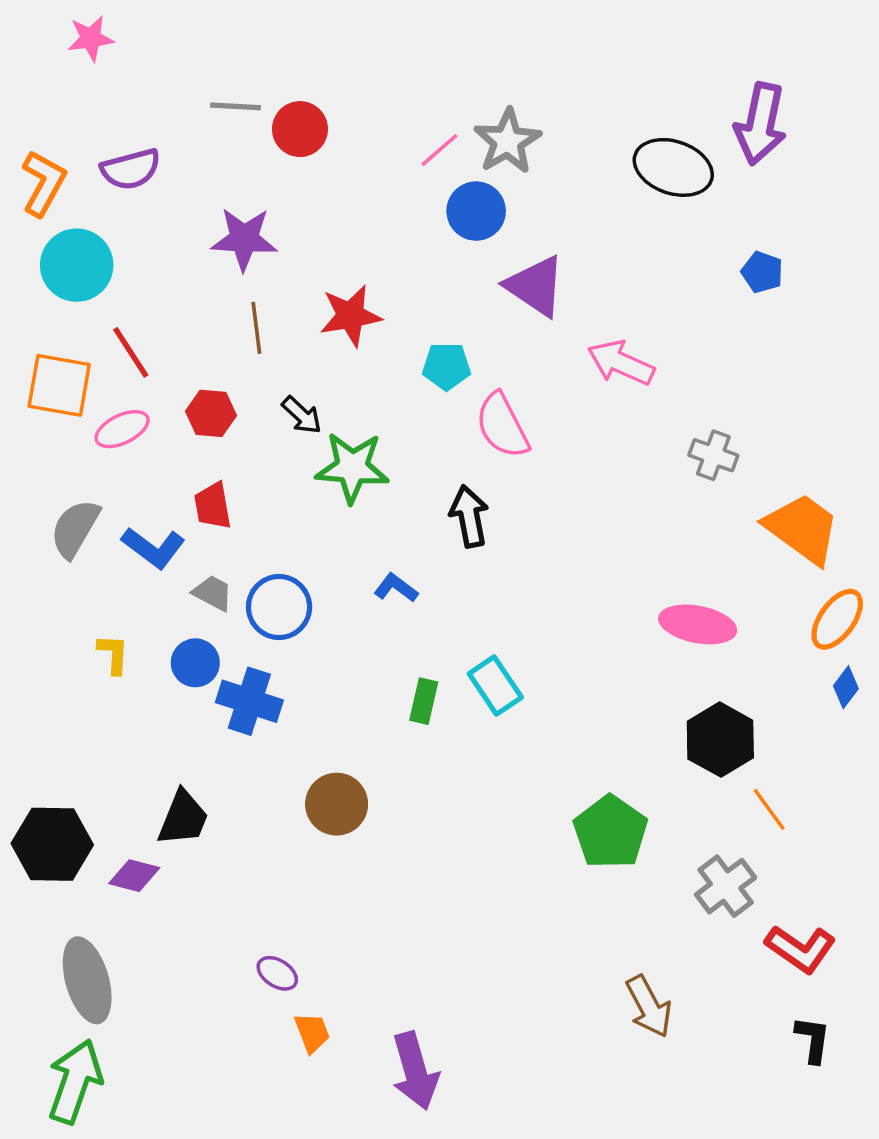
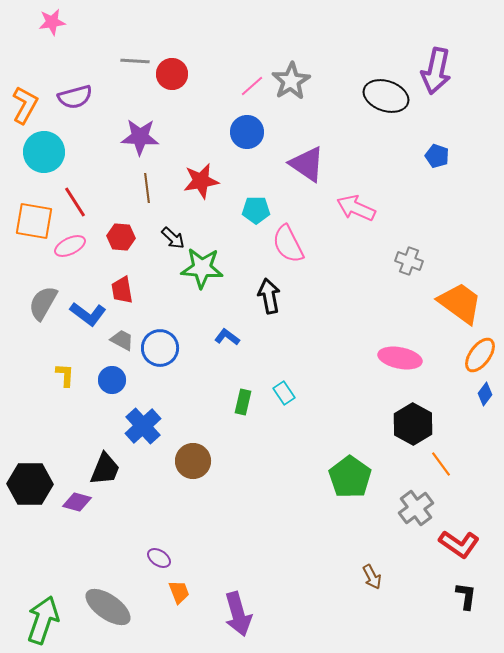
blue circle: (476, 211) -> (247, 132), moved
cyan rectangle: (495, 685) -> (284, 393), size x0.7
blue cross: (249, 701) -> (143, 426), moved, turned 30
gray ellipse: (87, 980) -> (108, 607), moved, turned -39
brown arrow: (649, 1006) -> (372, 577), size x0.7

